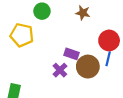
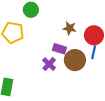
brown star: (83, 13) -> (70, 28), moved

